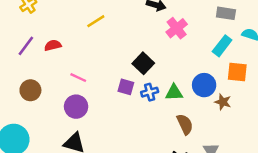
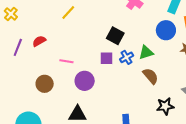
blue circle: (204, 85) -> (166, 30), moved
brown circle: (30, 90) -> (45, 84), moved
purple circle: (76, 107) -> (85, 81), moved
brown semicircle: (185, 124) -> (151, 76), moved

